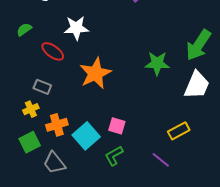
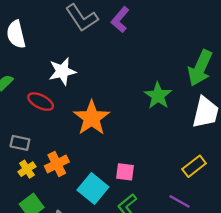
green star: (157, 63) -> (158, 96), turned -30
gray rectangle: (42, 87) -> (20, 143), moved
orange cross: (57, 125) -> (57, 164), moved

